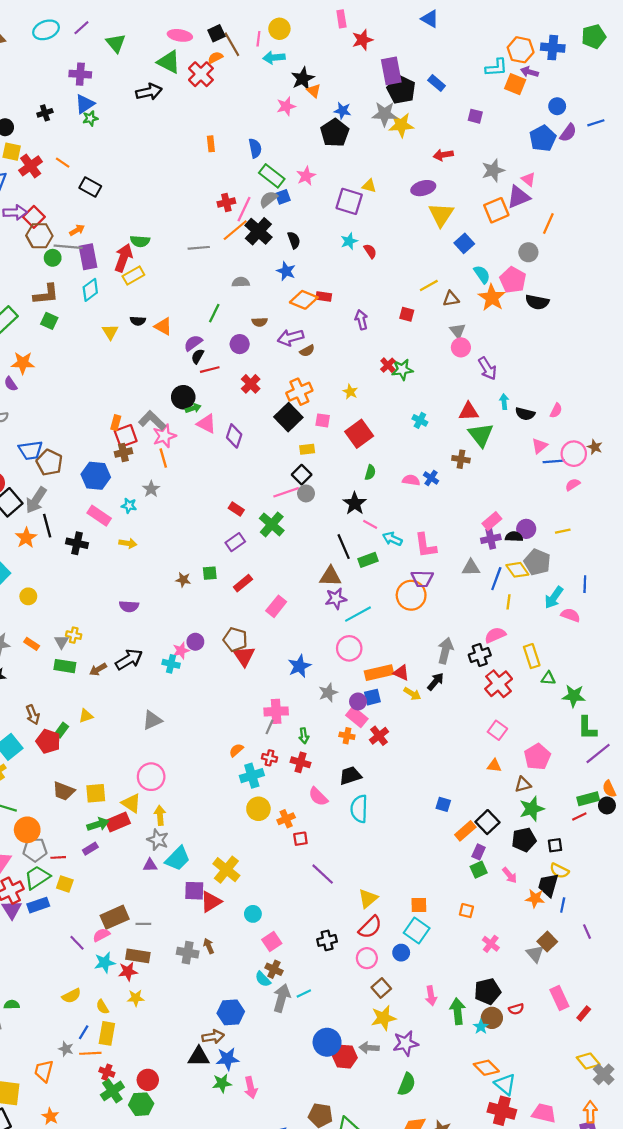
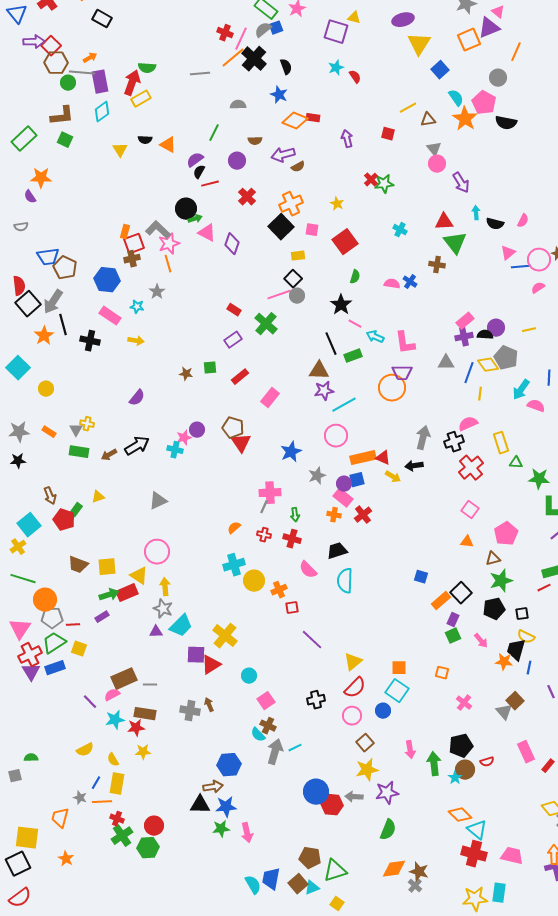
red cross: (226, 202) -> (225, 33), turned 35
purple semicircle: (129, 606) -> (137, 398), turned -54
black arrow: (435, 682) -> (414, 466), turned -138
cyan cross: (252, 776) -> (234, 565), moved

